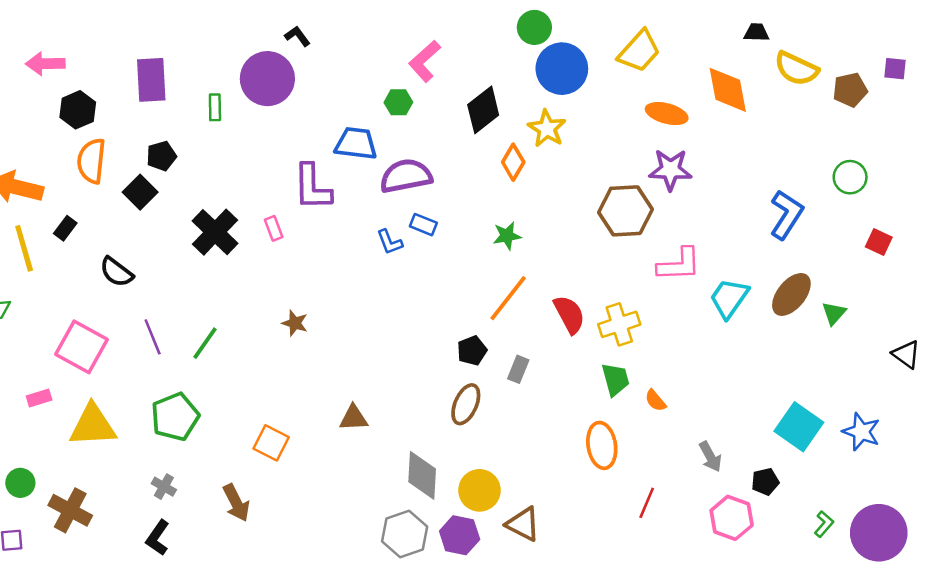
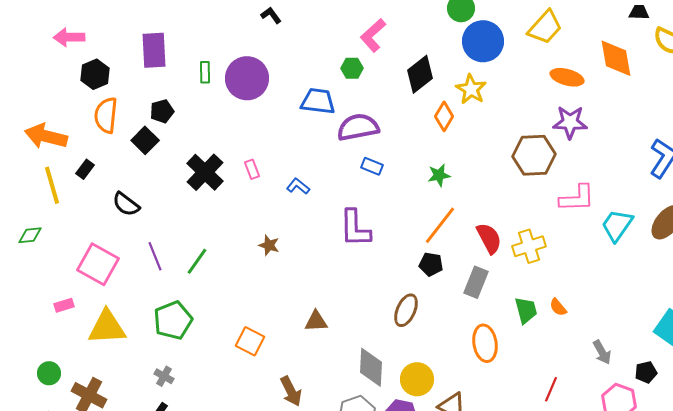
purple circle: (267, 79) -> (247, 78), moved
purple L-shape: (312, 187) -> (355, 228), moved
blue L-shape: (390, 242) -> (298, 186), moved, turned 150
black pentagon: (472, 351) -> (431, 264), moved, turned 30
gray rectangle: (518, 369) -> (476, 282), moved, size x1.4
green trapezoid: (615, 379) -> (526, 310), moved
orange ellipse: (602, 445) -> (485, 343), moved
brown arrow: (236, 503) -> (291, 391), moved

